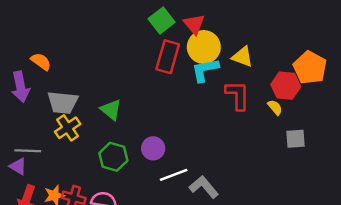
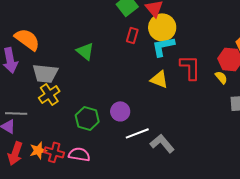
red rectangle: (168, 57) -> (132, 35), size x0.6
yellow triangle: (242, 57) -> (159, 79), moved
orange semicircle: (41, 62) -> (27, 39), size x1.5
green triangle: (111, 110) -> (85, 51), moved

